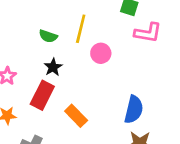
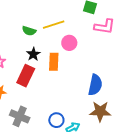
yellow line: (81, 29) -> (54, 25), turned 60
orange rectangle: (76, 116) -> (54, 62), moved, turned 48

